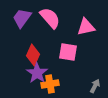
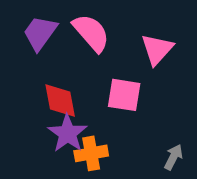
pink triangle: (86, 27) -> (157, 49), turned -36
red diamond: (33, 55) -> (60, 100), turned -35

